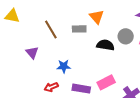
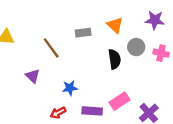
orange triangle: (97, 17) -> (115, 25), moved
gray rectangle: (79, 29) -> (83, 33), moved
black semicircle: (105, 45) -> (114, 59), turned 78

